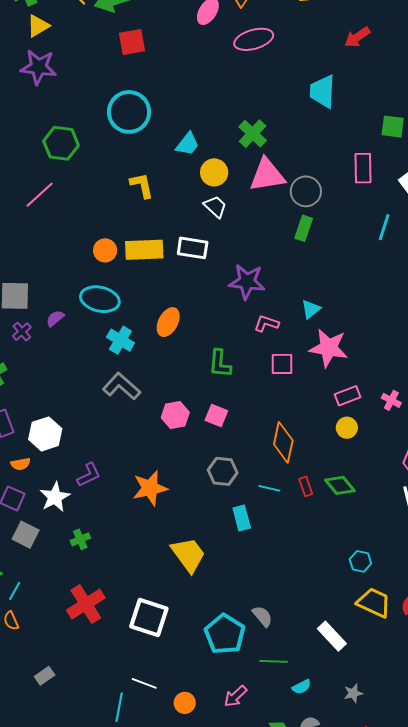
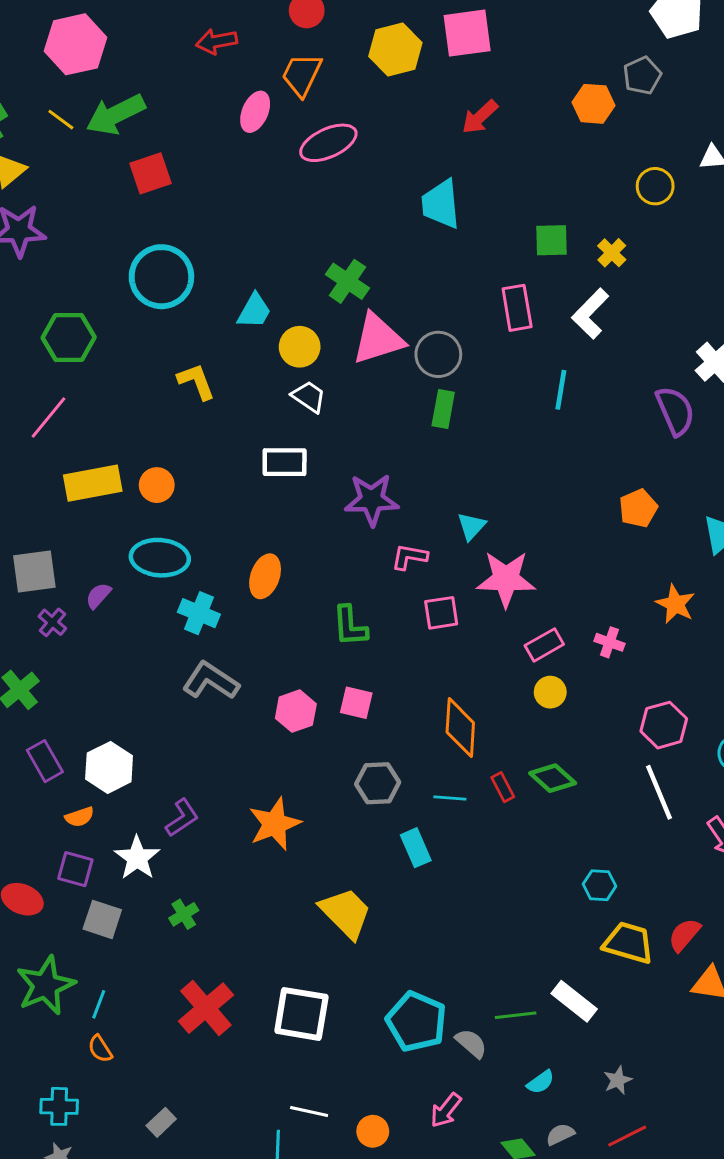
yellow rectangle: (144, 250) -> (93, 483), moved
gray semicircle: (262, 616) -> (471, 1043), moved
green line: (274, 661) -> (516, 1015), moved

